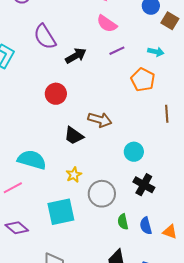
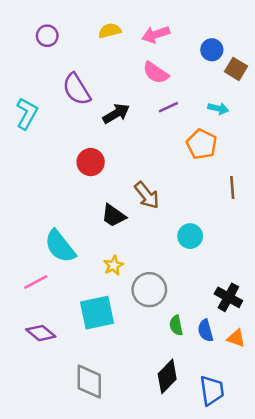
brown arrow: (100, 120) -> (147, 195), turned 35
cyan semicircle: (32, 160) -> (60, 246), turned -144
black cross: (144, 185) -> (228, 297), moved

